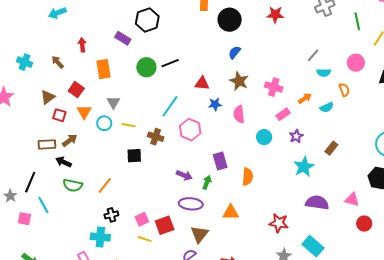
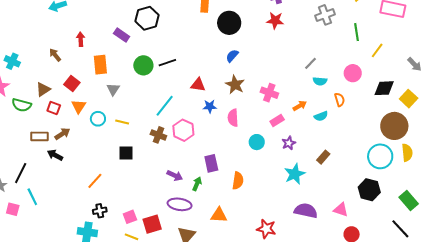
cyan cross: (24, 62) -> (12, 61), moved
gray triangle: (113, 102) -> (113, 89), moved
brown cross: (156, 137) -> (158, 135), moved
green semicircle: (73, 185) -> (22, 105), moved

